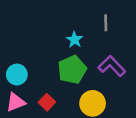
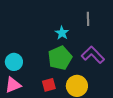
red square: (47, 102) -> (49, 85), moved, turned 32

